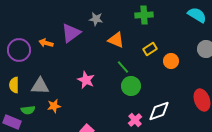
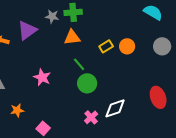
green cross: (144, 15) -> (73, 12), moved
orange triangle: (116, 40) -> (72, 37), turned -30
orange circle: (171, 61) -> (127, 46), moved
orange star: (54, 106) -> (17, 110), moved

